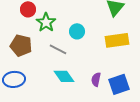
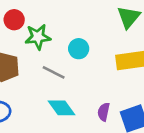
green star: (46, 22) -> (38, 37), turned 30

